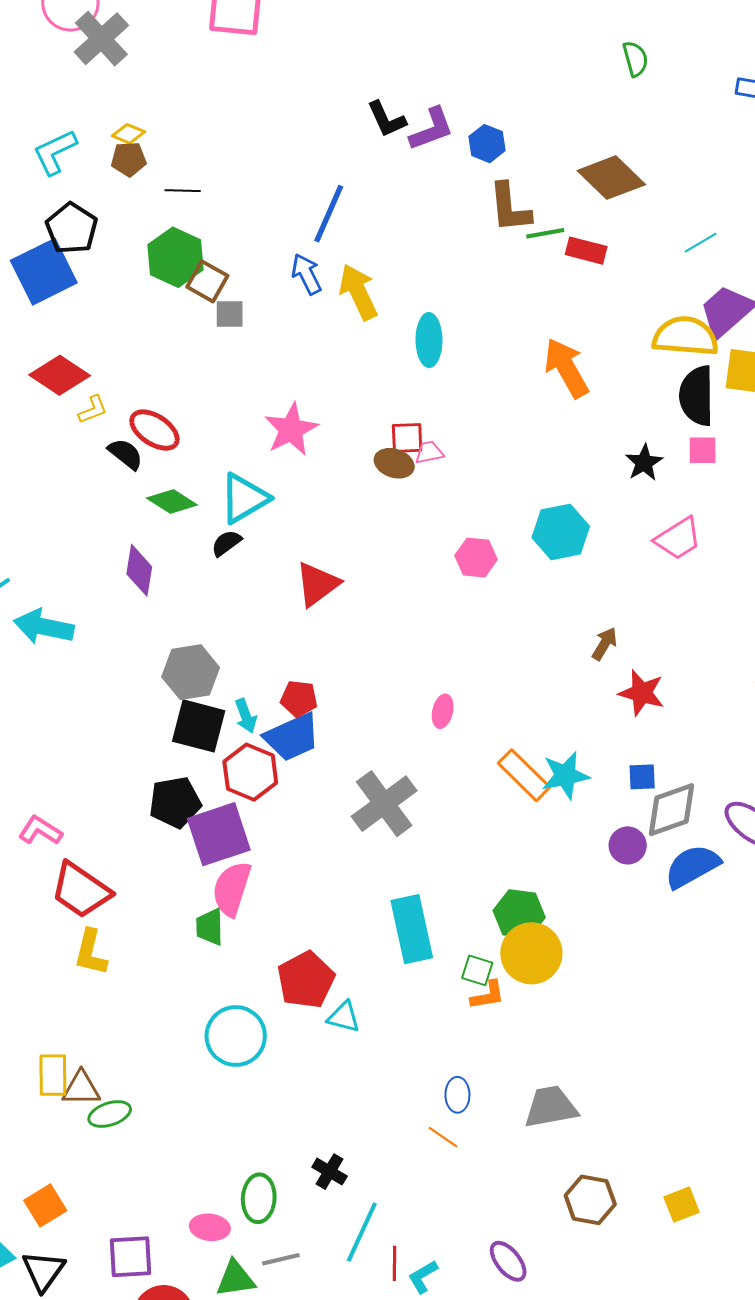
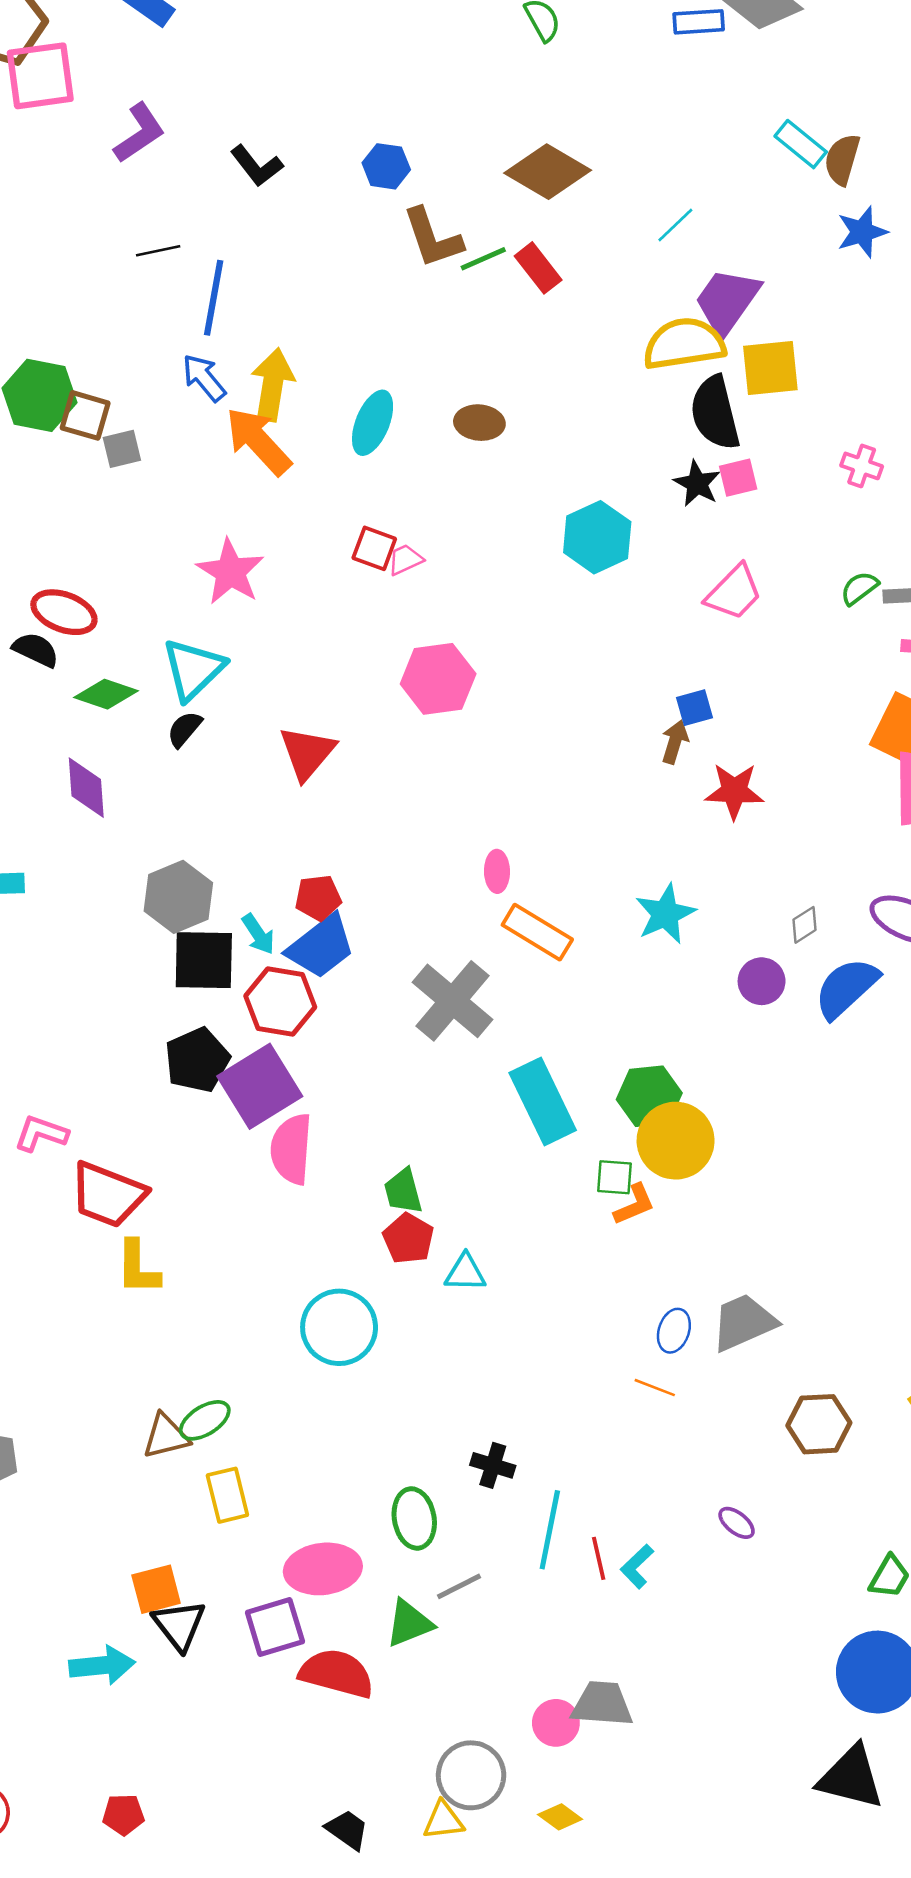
purple L-shape: (432, 129) -> (139, 133), moved
black line: (183, 191) -> (158, 251), moved
red rectangle: (586, 251) -> (538, 268), turned 51
yellow arrow: (358, 292) -> (272, 385), turned 48
cyan ellipse: (429, 340) -> (373, 423), turned 36
orange arrow: (566, 368) -> (258, 441), moved
red square: (407, 438) -> (374, 548), turned 36
brown ellipse: (394, 463) -> (479, 423), moved
black star: (644, 463) -> (697, 484), moved
cyan hexagon: (561, 532) -> (597, 537), moved
pink hexagon: (476, 558) -> (438, 679), moved, size x1.4
orange rectangle: (524, 775) -> (537, 932), moved
blue square: (642, 777) -> (695, 708), moved
gray diamond: (671, 810) -> (805, 925), size x0.5
green trapezoid: (210, 927) -> (403, 1191), moved
cyan rectangle: (412, 929) -> (543, 1101), moved
red pentagon: (306, 980) -> (408, 1239), size x0.7
yellow rectangle: (53, 1075) -> (227, 1495), moved
blue ellipse: (457, 1095) -> (674, 1331), moved, turned 32
green ellipse: (110, 1114) -> (205, 1420), moved
orange line: (443, 1137) -> (655, 1388), moved
orange square: (45, 1205) -> (156, 1589), turned 30
pink ellipse: (210, 1227) -> (323, 1569), moved, size x1.5
purple ellipse: (508, 1261) -> (737, 1523), size x0.7
black triangle: (43, 1271) -> (179, 1625), moved

